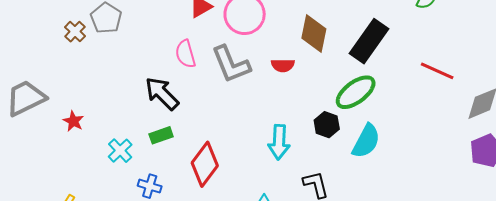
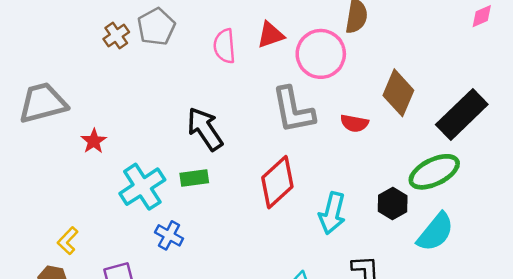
pink semicircle: (185, 54) -> (225, 46), moved
cyan cross: (120, 151) -> (142, 187), size x1.5
red diamond: (205, 164) -> (277, 182), moved

